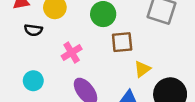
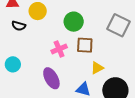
pink cross: (72, 53) -> (59, 49), moved

